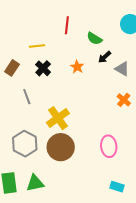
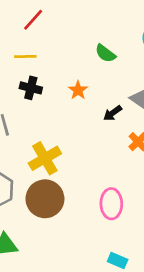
red line: (67, 25) -> (33, 20), moved, turned 30
black arrow: (105, 57) -> (113, 113), moved
black cross: (43, 68) -> (31, 88), turned -35

